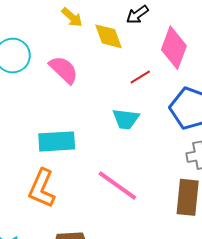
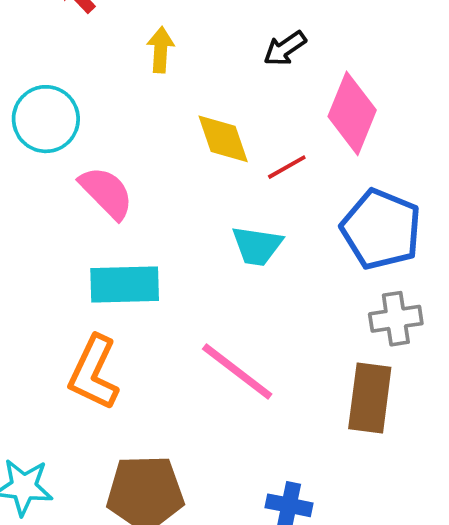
yellow arrow: (72, 17) -> (161, 50), turned -130
yellow diamond: (109, 36) -> (223, 139), moved
pink semicircle: (64, 70) -> (106, 193), moved

